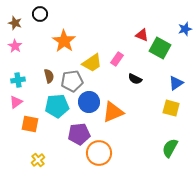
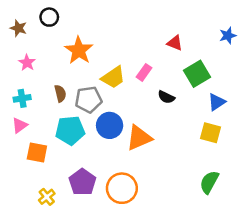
pink star: (15, 46) -> (27, 63), moved
green square: (160, 48) -> (197, 74), moved, turned 30
purple pentagon: (79, 134) -> (82, 182), moved, turned -30

